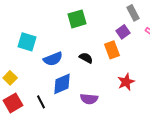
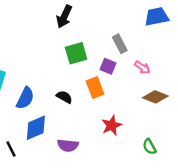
green square: (77, 19) -> (76, 53), moved
purple square: (123, 32) -> (108, 66), turned -32
blue semicircle: (53, 59) -> (25, 98), turned -42

